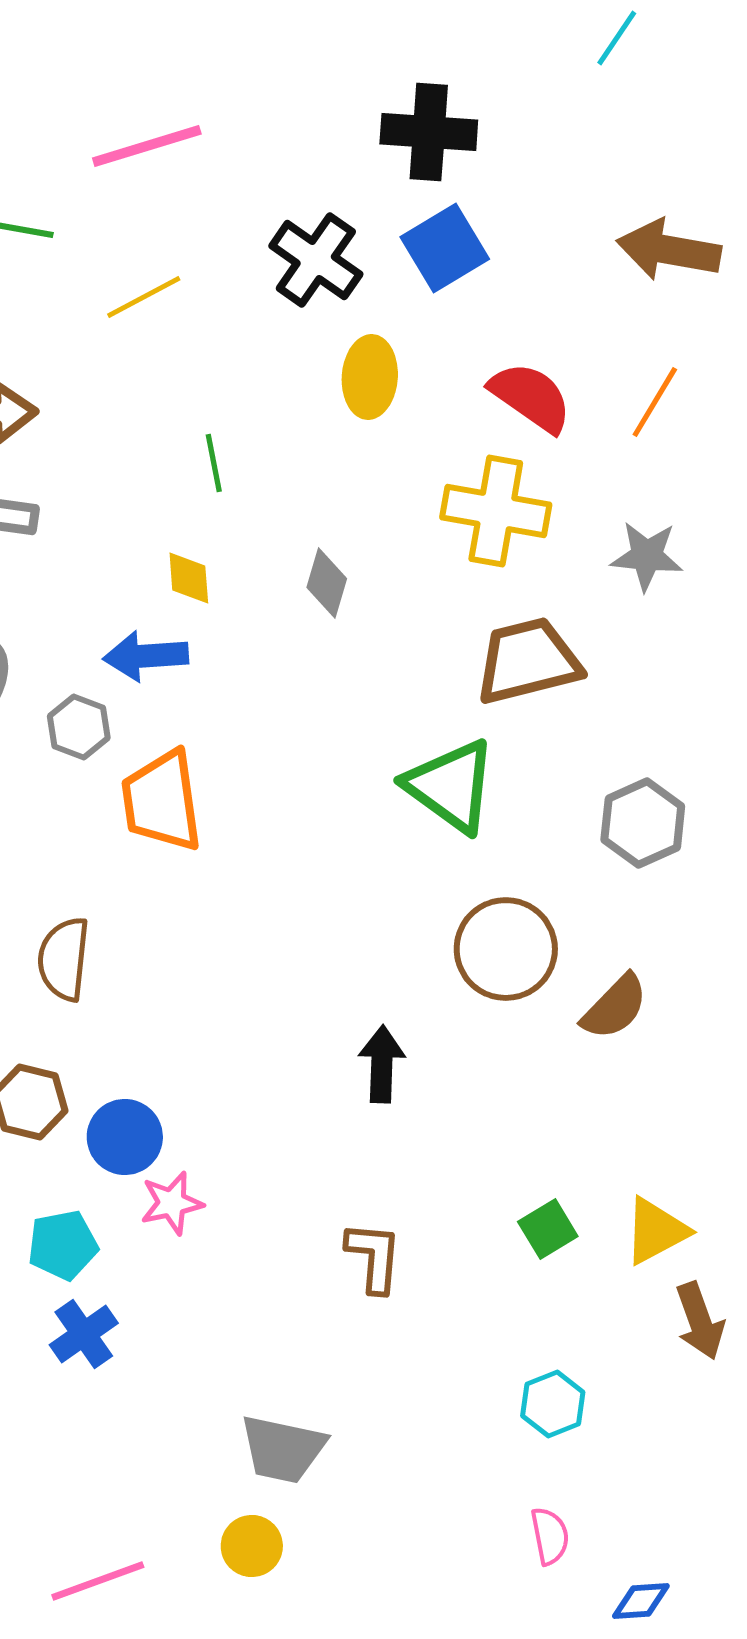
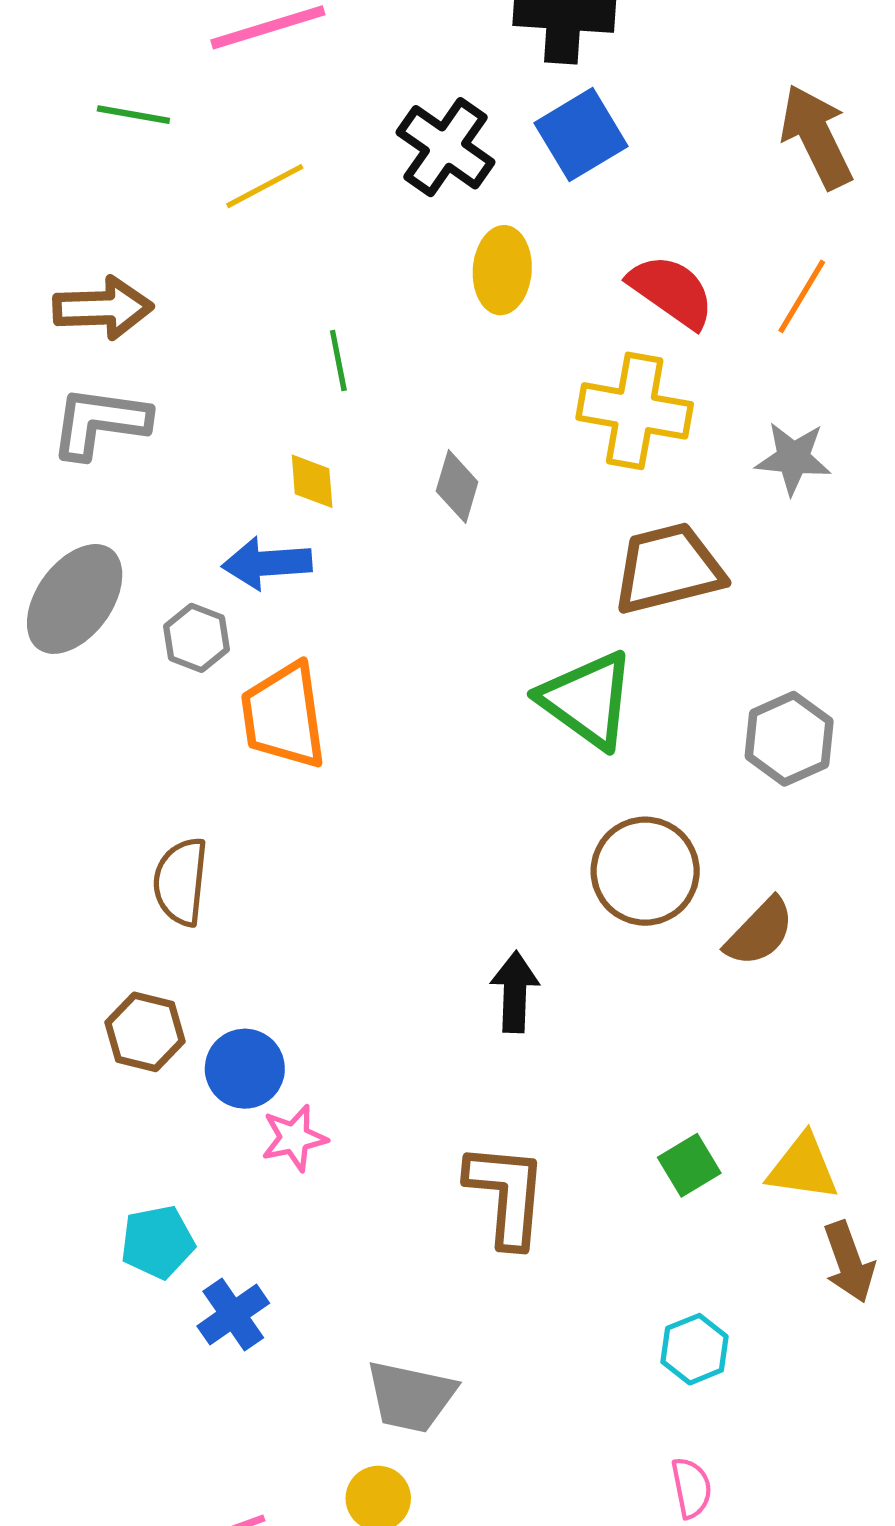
brown arrow: (669, 250) -> (816, 137), turned 54
yellow triangle: (656, 1231) -> (803, 1167), turned 36
cyan pentagon: (63, 1245) -> (158, 1242), moved
brown L-shape: (374, 1257) -> (506, 1195), size x1.4
blue cross: (84, 1334) -> (233, 1315), moved

